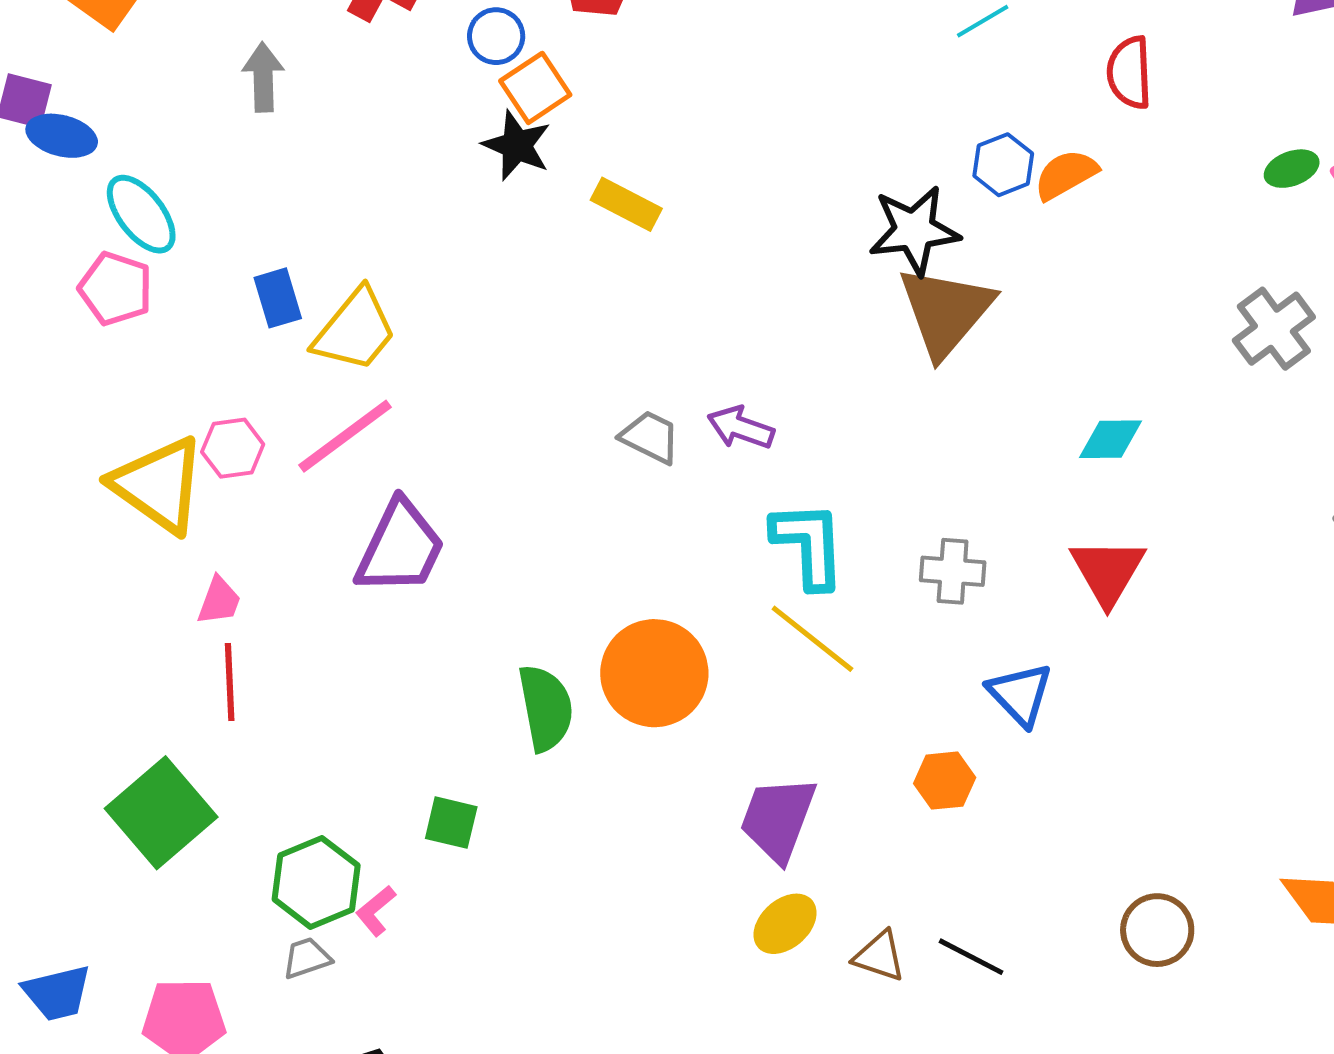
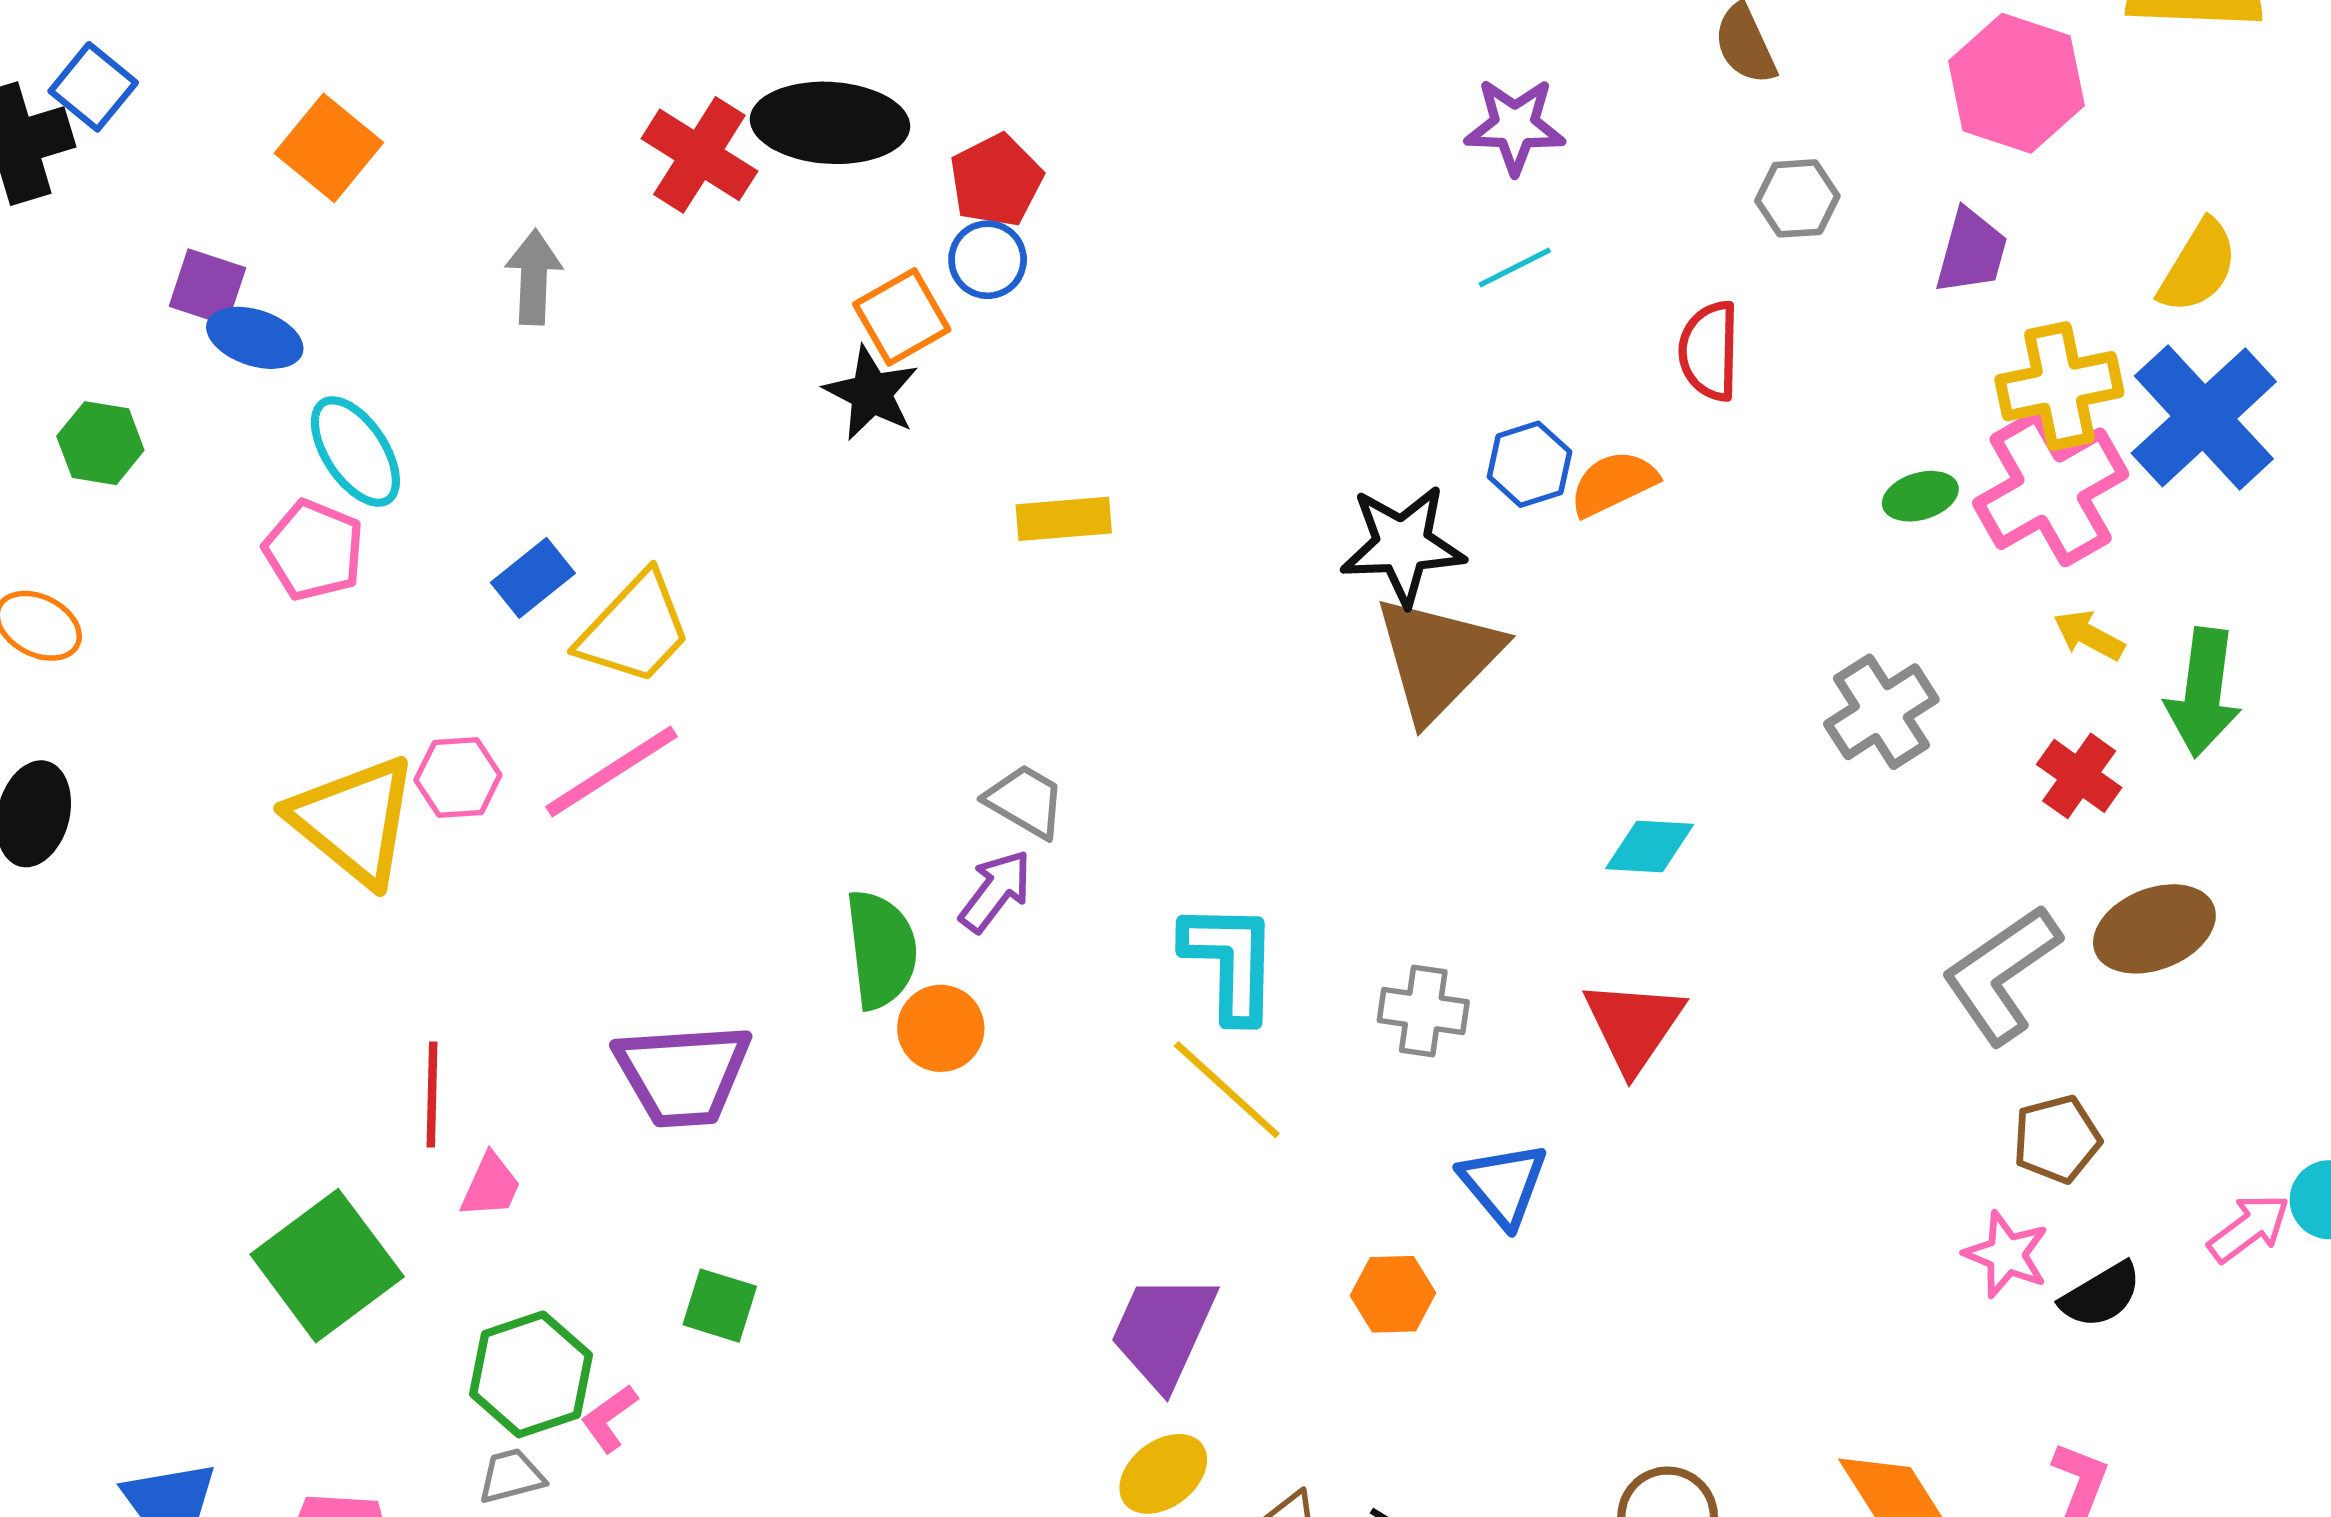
blue circle: (496, 36) -> (988, 260), moved
yellow rectangle: (626, 204) -> (1064, 519), moved, turned -36
blue rectangle: (278, 298) -> (533, 578), turned 64
purple arrow: (741, 428) -> (996, 891), moved, turned 104
purple trapezoid: (400, 548) -> (683, 1075), moved, turned 57
pink trapezoid: (219, 601) -> (491, 1186), moved
orange circle: (654, 673) -> (941, 1028), moved, size x0.6
green semicircle: (546, 708) -> (881, 949), moved

